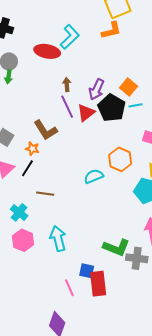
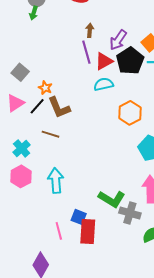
brown L-shape: (45, 130) -> (59, 108), moved
cyan semicircle: (94, 176) -> (104, 84), moved

